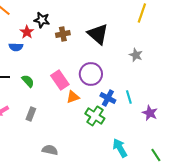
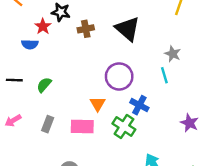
pink rectangle: (60, 80) -> (82, 127), moved, turned -54
green semicircle: (28, 81) -> (44, 85), turned -96
orange triangle: (73, 97) -> (98, 104), turned -40
cyan line: (129, 97) -> (164, 75), moved

